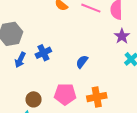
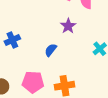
purple star: (122, 36) -> (68, 26), moved

